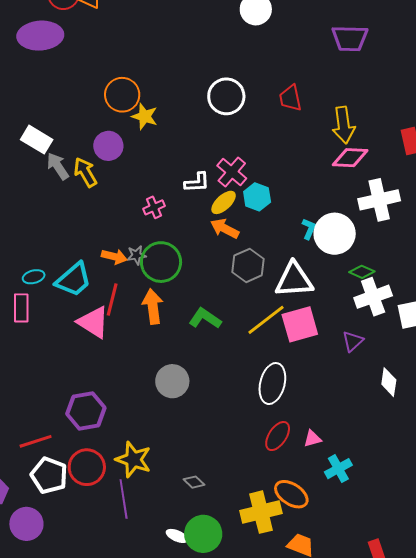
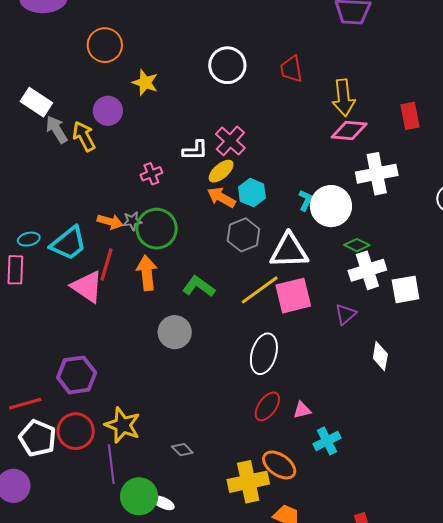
orange circle: (122, 95) -> (105, 45), moved
cyan hexagon: (257, 197) -> (252, 193), moved
gray circle: (172, 381) -> (175, 332), moved
green circle: (203, 534) -> (139, 496), moved

